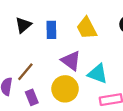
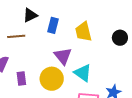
brown line: (25, 72) -> (16, 36), moved, turned 30

